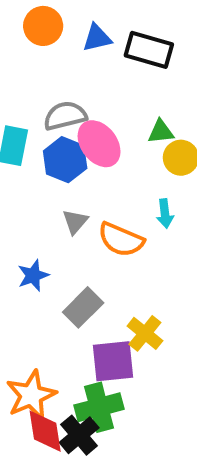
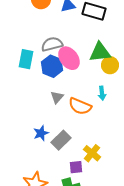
green triangle: (161, 132) -> (100, 52), size x1.6
blue star: (33, 275) -> (41, 133), moved
purple square: (113, 361) -> (76, 167), size x0.6

